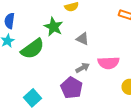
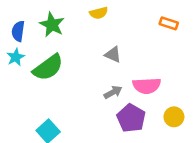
green star: (54, 27) -> (52, 25), moved
purple pentagon: (72, 88) -> (131, 118), moved

